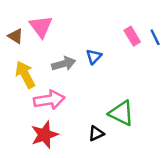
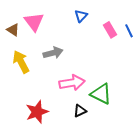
blue triangle: (94, 57) -> (81, 16), moved
pink arrow: (49, 100) -> (72, 83), moved

